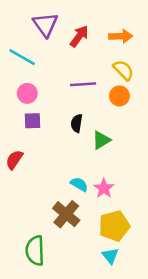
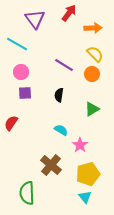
red arrow: (79, 36) -> (69, 13), moved
purple line: (83, 84) -> (64, 65), turned 36
green triangle: (101, 140) -> (92, 109), moved
cyan semicircle: (79, 184) -> (61, 130), moved

